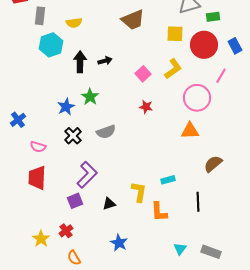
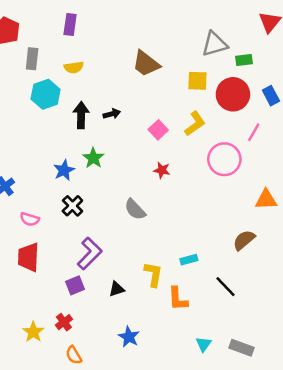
brown trapezoid: (133, 20) -> (146, 64), turned 60
orange triangle: (190, 131) -> (266, 200), moved
gray semicircle: (106, 132) -> (135, 209), moved, turned 66
black line: (198, 202) -> (226, 287), turned -42

